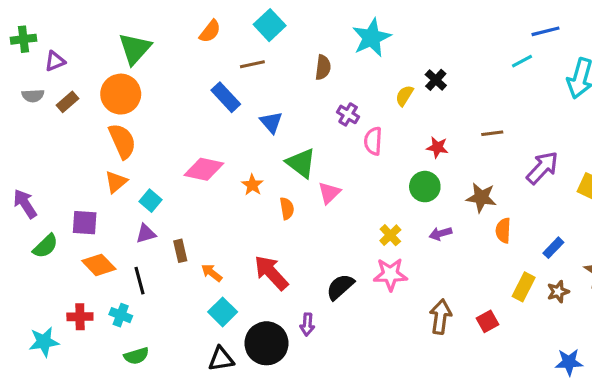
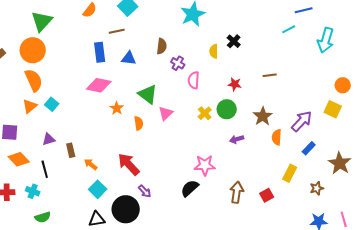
brown semicircle: (323, 67) -> (162, 46), moved
yellow semicircle: (404, 96) -> (214, 51), turned -32
blue rectangle: (226, 97) -> (100, 52), turned 36
blue triangle: (271, 122) -> (129, 58), moved, turned -42
purple arrow: (542, 168) -> (302, 121), moved
pink diamond: (204, 169) -> (99, 85), moved
brown star: (481, 198) -> (263, 116), turned 30
cyan square: (150, 201) -> (52, 104), moved
yellow cross: (390, 235) -> (205, 113), moved
black semicircle: (340, 287) -> (190, 188), moved
brown star: (558, 292) -> (317, 188), moved
purple arrow: (307, 324) -> (145, 191), moved, turned -48

